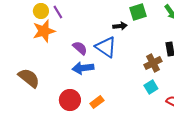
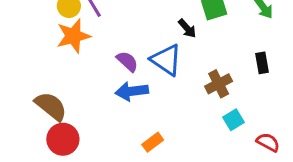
black arrow: (120, 26) -> (187, 28), turned 56
brown cross: (153, 63) -> (219, 84), moved
red circle: (70, 100) -> (63, 139), moved

